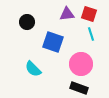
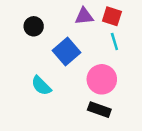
blue square: (53, 42) -> (66, 52), turned 30

